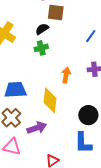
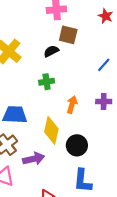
green cross: (41, 48) -> (47, 82), moved
black circle: (88, 115) -> (77, 145), moved

